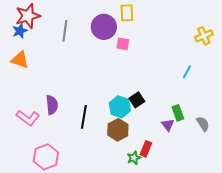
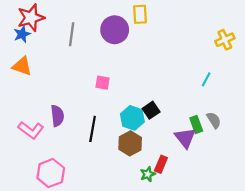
pink square: (123, 44) -> (103, 83), moved
gray semicircle: (203, 124) -> (214, 120), moved
purple triangle: (168, 125) -> (185, 138), size x1.5

